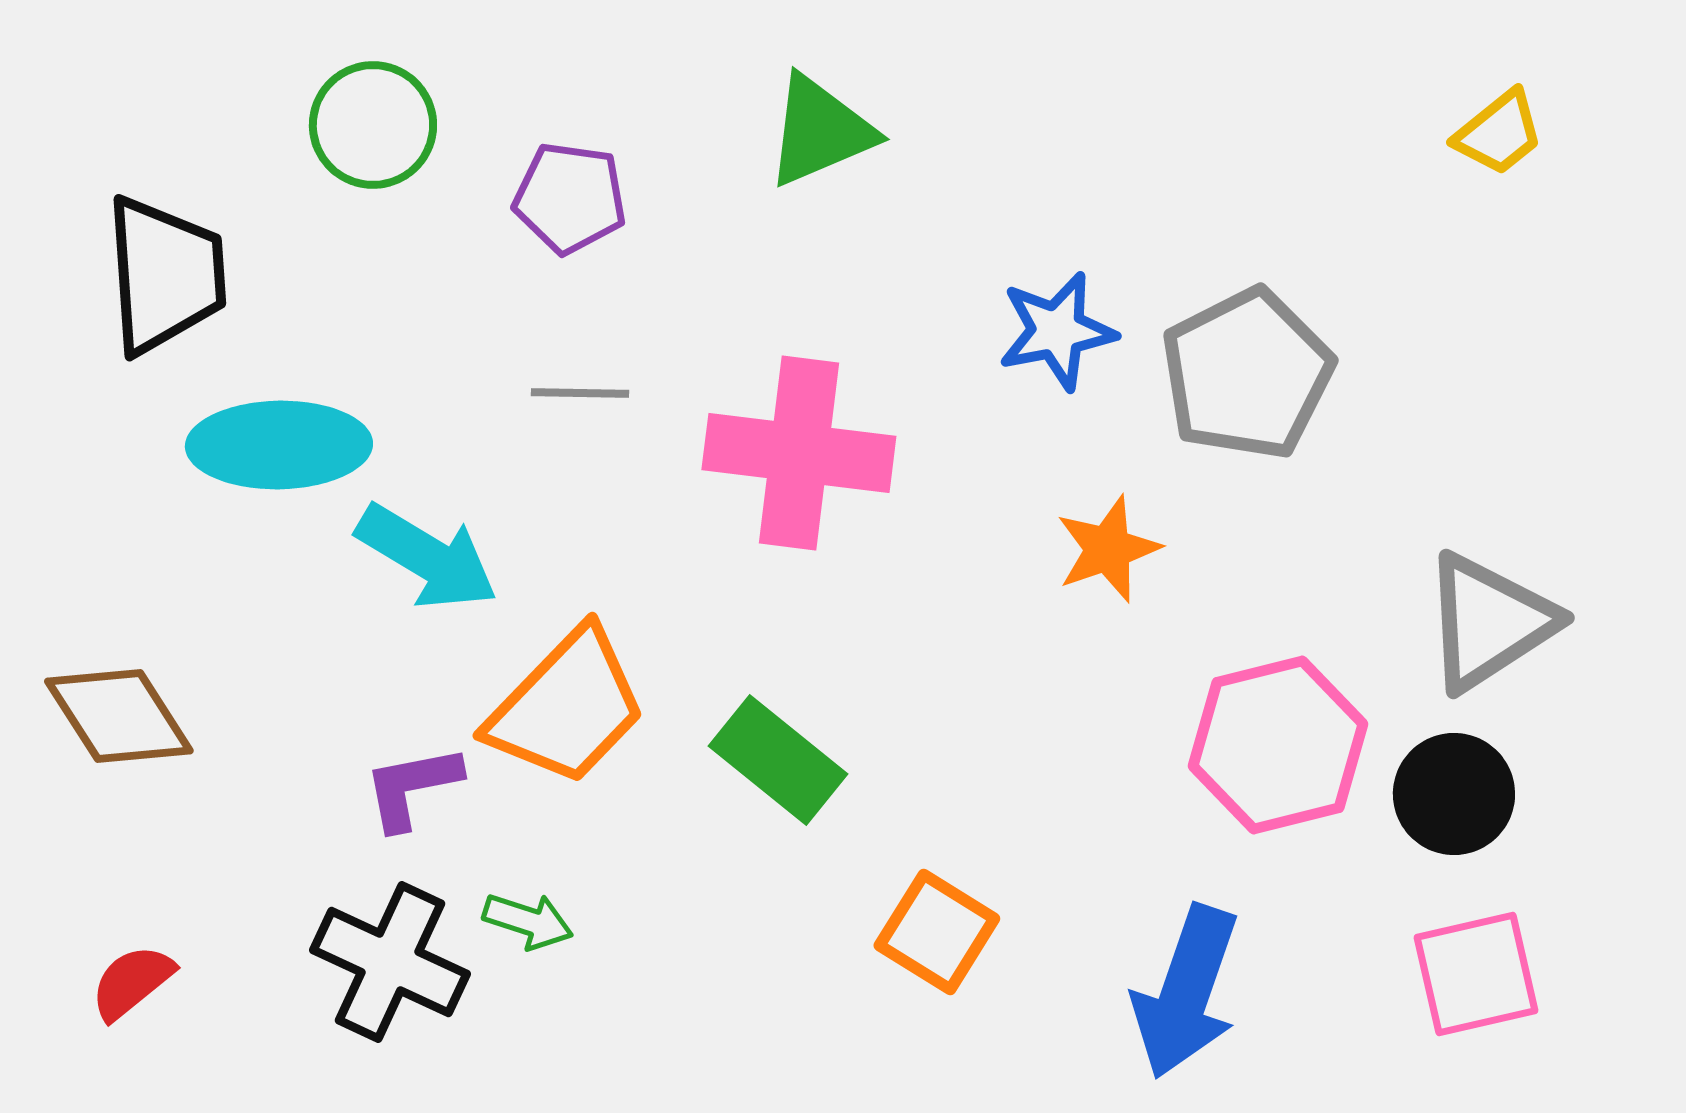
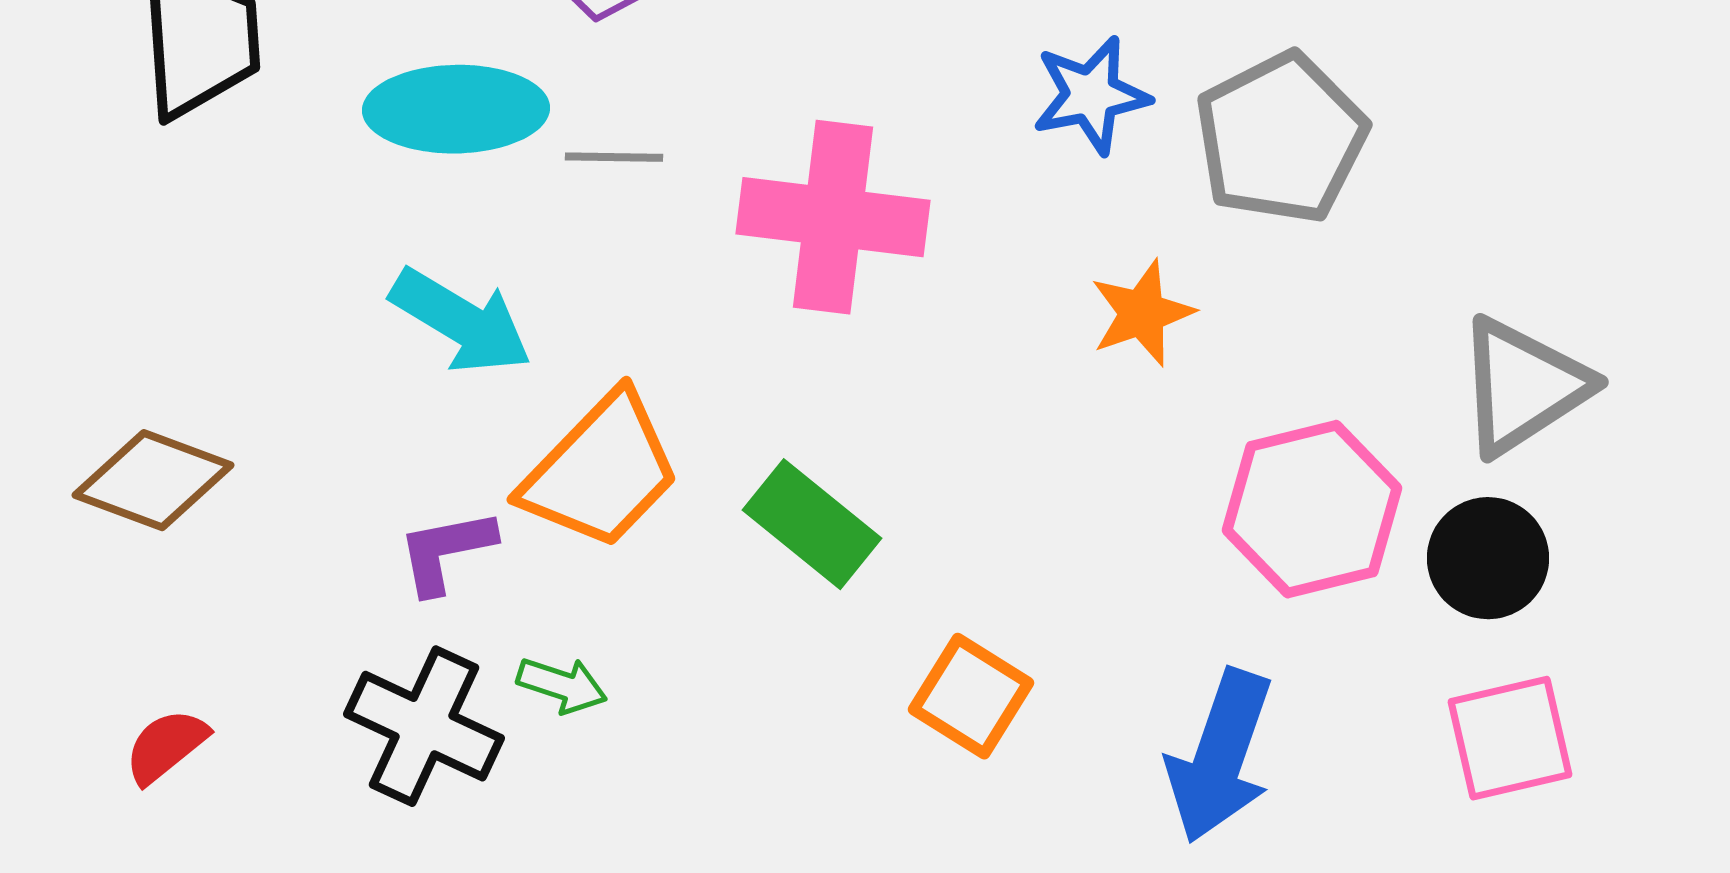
cyan ellipse: (279, 445) -> (456, 109), moved
brown diamond: (119, 716) -> (153, 480), turned -37

